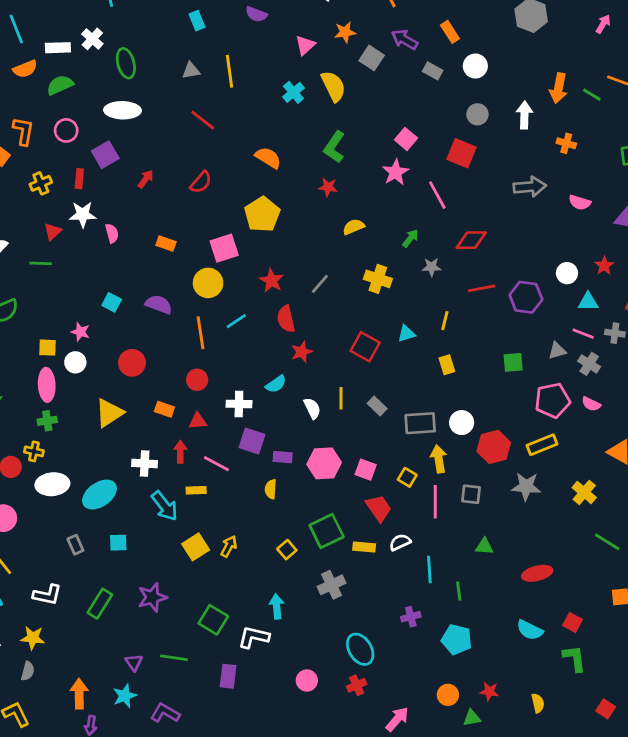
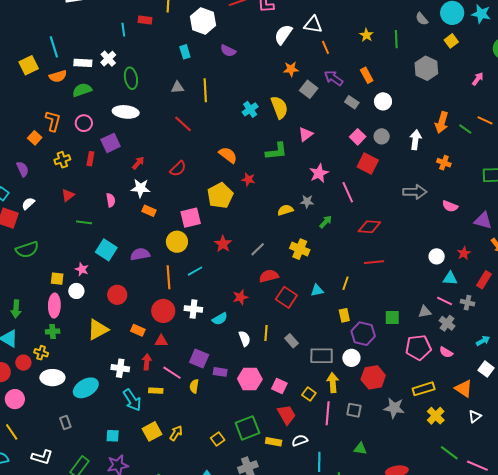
pink triangle: (305, 45) -> (306, 134), moved
pink square: (406, 139) -> (358, 137), moved
green L-shape: (334, 147) -> (276, 151), turned -135
red star: (328, 187) -> (248, 179), moved
white star: (83, 214) -> (141, 188), moved
green line: (41, 263) -> (84, 222), moved
gray star: (432, 267) -> (307, 201), moved
purple hexagon: (526, 297) -> (363, 334), moved
cyan square: (112, 302) -> (106, 250), size x1.5
purple semicircle: (159, 304) -> (140, 254), turned -36
red semicircle: (286, 319) -> (269, 276), moved, turned 84
red circle: (197, 380) -> (163, 311), size x1.5
white cross: (239, 404) -> (193, 309), moved
yellow rectangle: (542, 445) -> (424, 389), moved
yellow semicircle: (271, 489) -> (194, 386), moved
cyan square: (118, 543) -> (113, 436), moved

